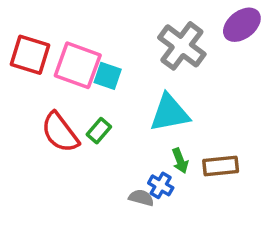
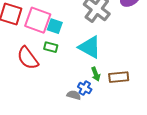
cyan triangle: (169, 113) -> (90, 47), turned 40
green rectangle: (99, 131) -> (51, 47), moved, turned 64

